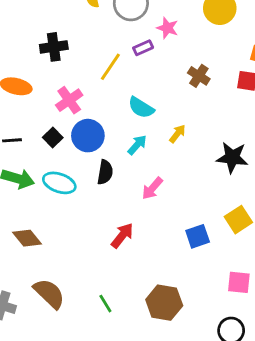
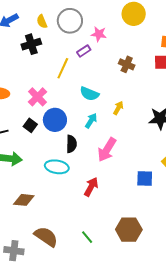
black cross: (54, 47) -> (31, 44), moved
cyan ellipse: (59, 183) -> (57, 167), moved
pink arrow: (152, 188) -> (107, 150), size x1.4
blue square: (198, 236) -> (145, 178), turned 30
brown diamond: (27, 238) -> (24, 200), turned -35

